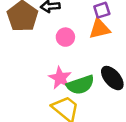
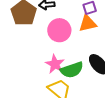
pink circle: (65, 37) -> (59, 30), size x1.5

